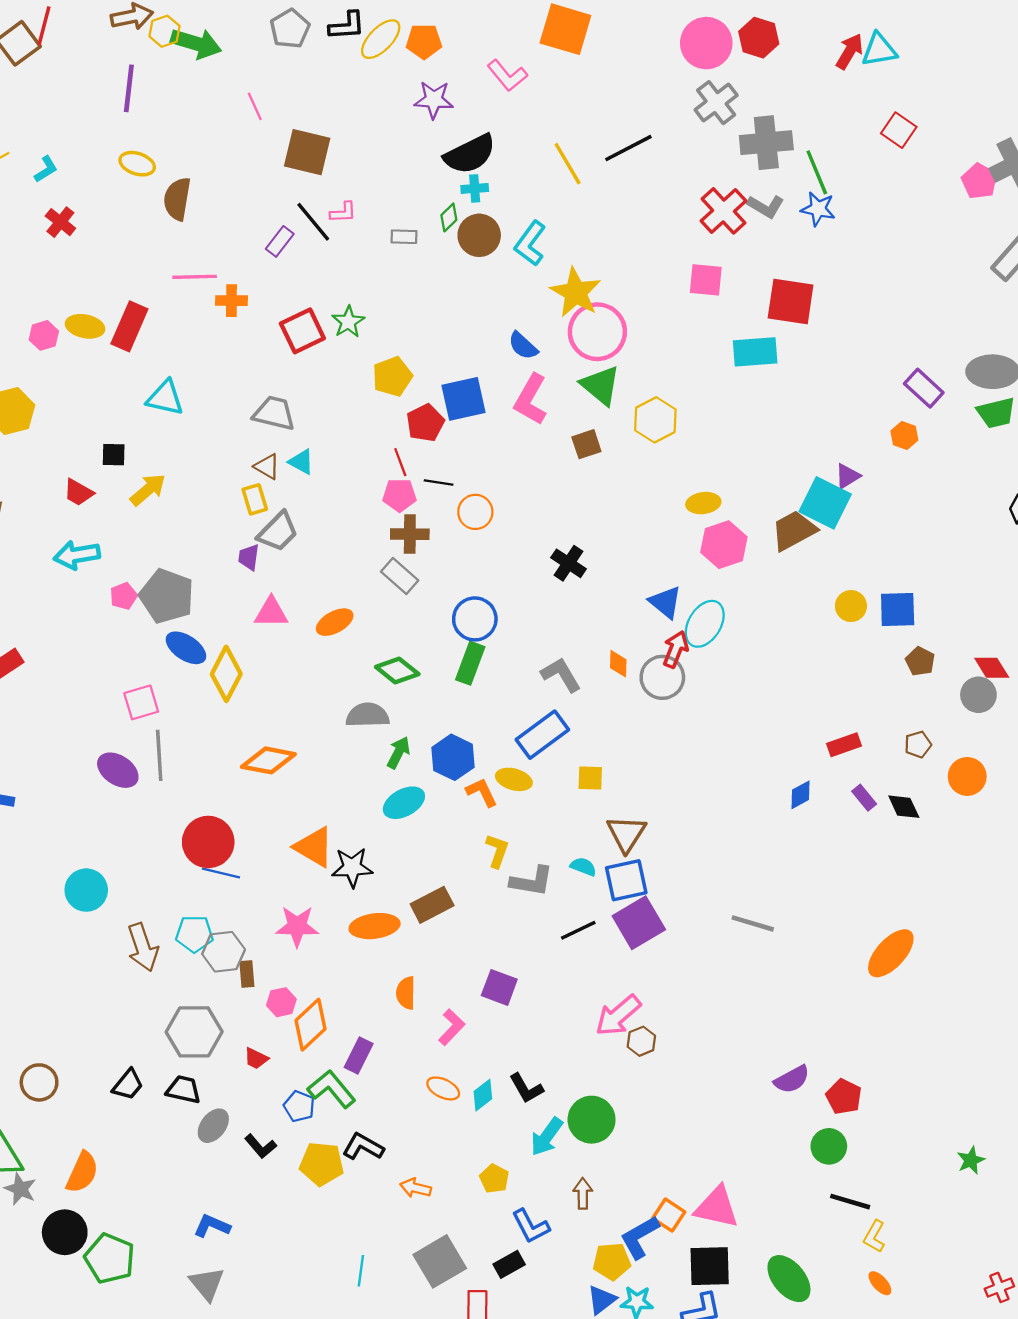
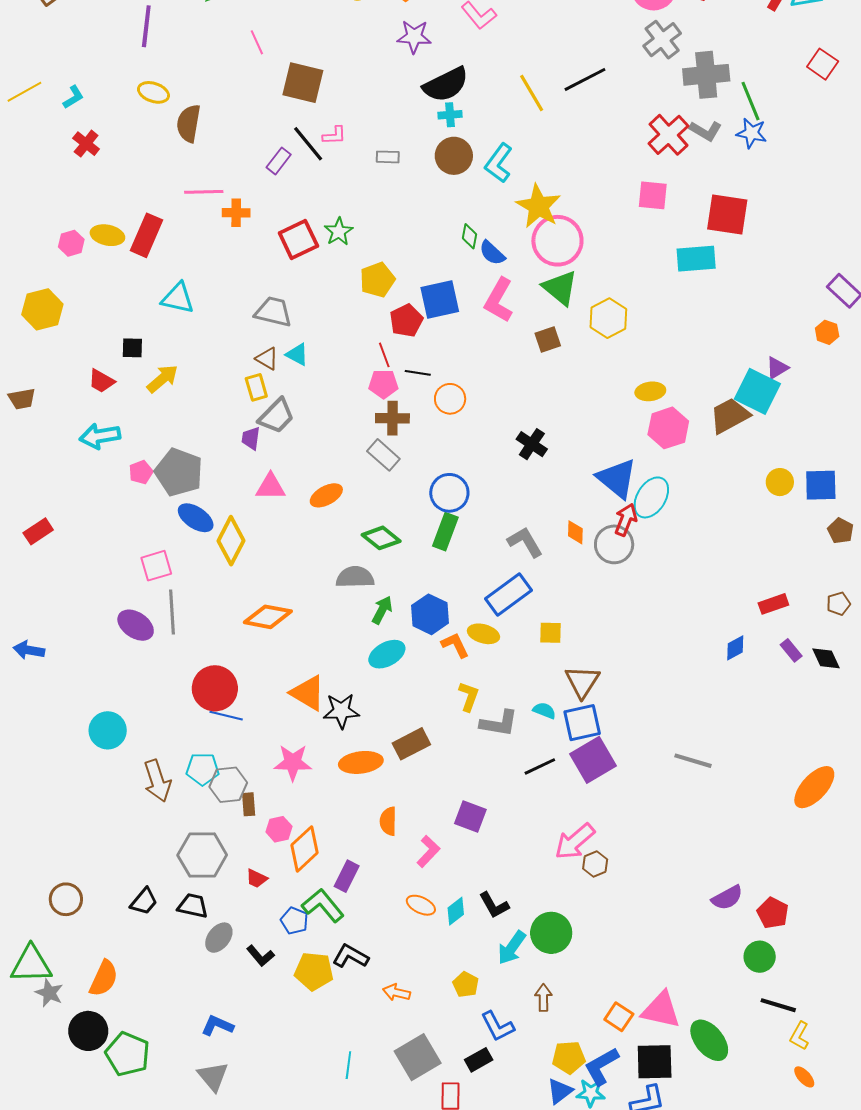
green diamond: (449, 217) -> (470, 236), moved, turned -35
blue triangle: (665, 602) -> (617, 478), size x1.4
blue L-shape: (640, 1237) -> (601, 1066), moved
green ellipse: (789, 1279) -> (709, 1040), moved

